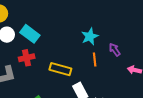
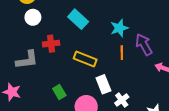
cyan rectangle: (30, 34) -> (78, 19), moved
purple arrow: (115, 50) -> (144, 44), size x1.5

